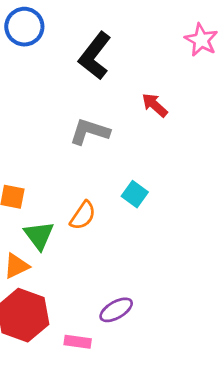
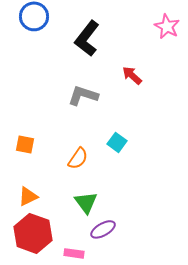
green triangle: (39, 235) -> (86, 202), moved

